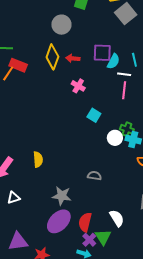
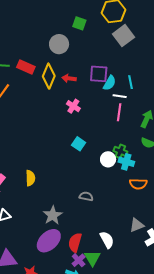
red rectangle: (18, 65) -> (26, 67), moved
cyan square: (94, 115) -> (79, 144), moved
gray star: (62, 196) -> (53, 215), turned 30

